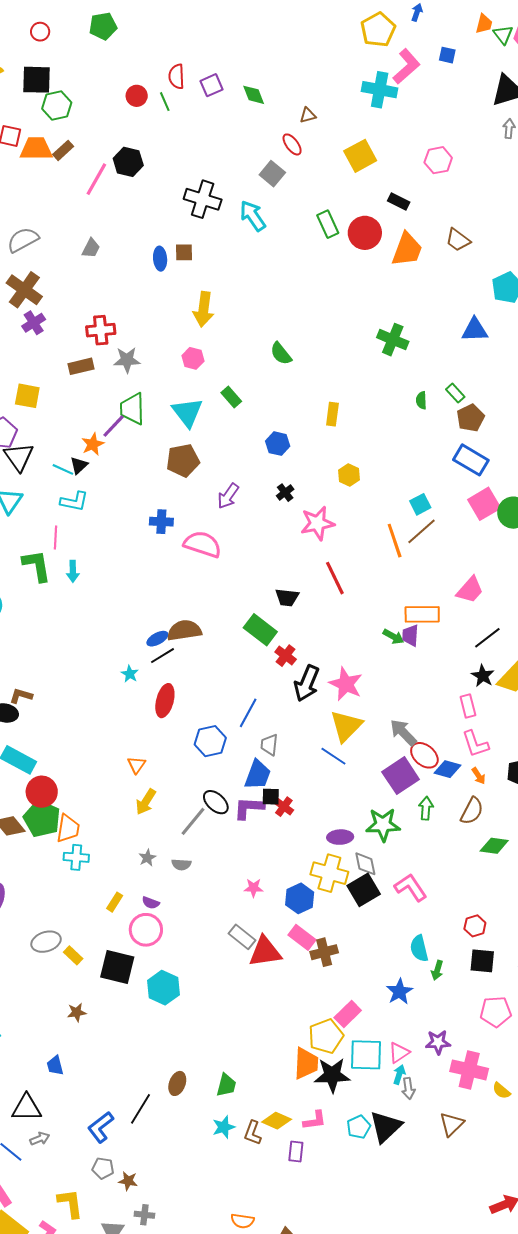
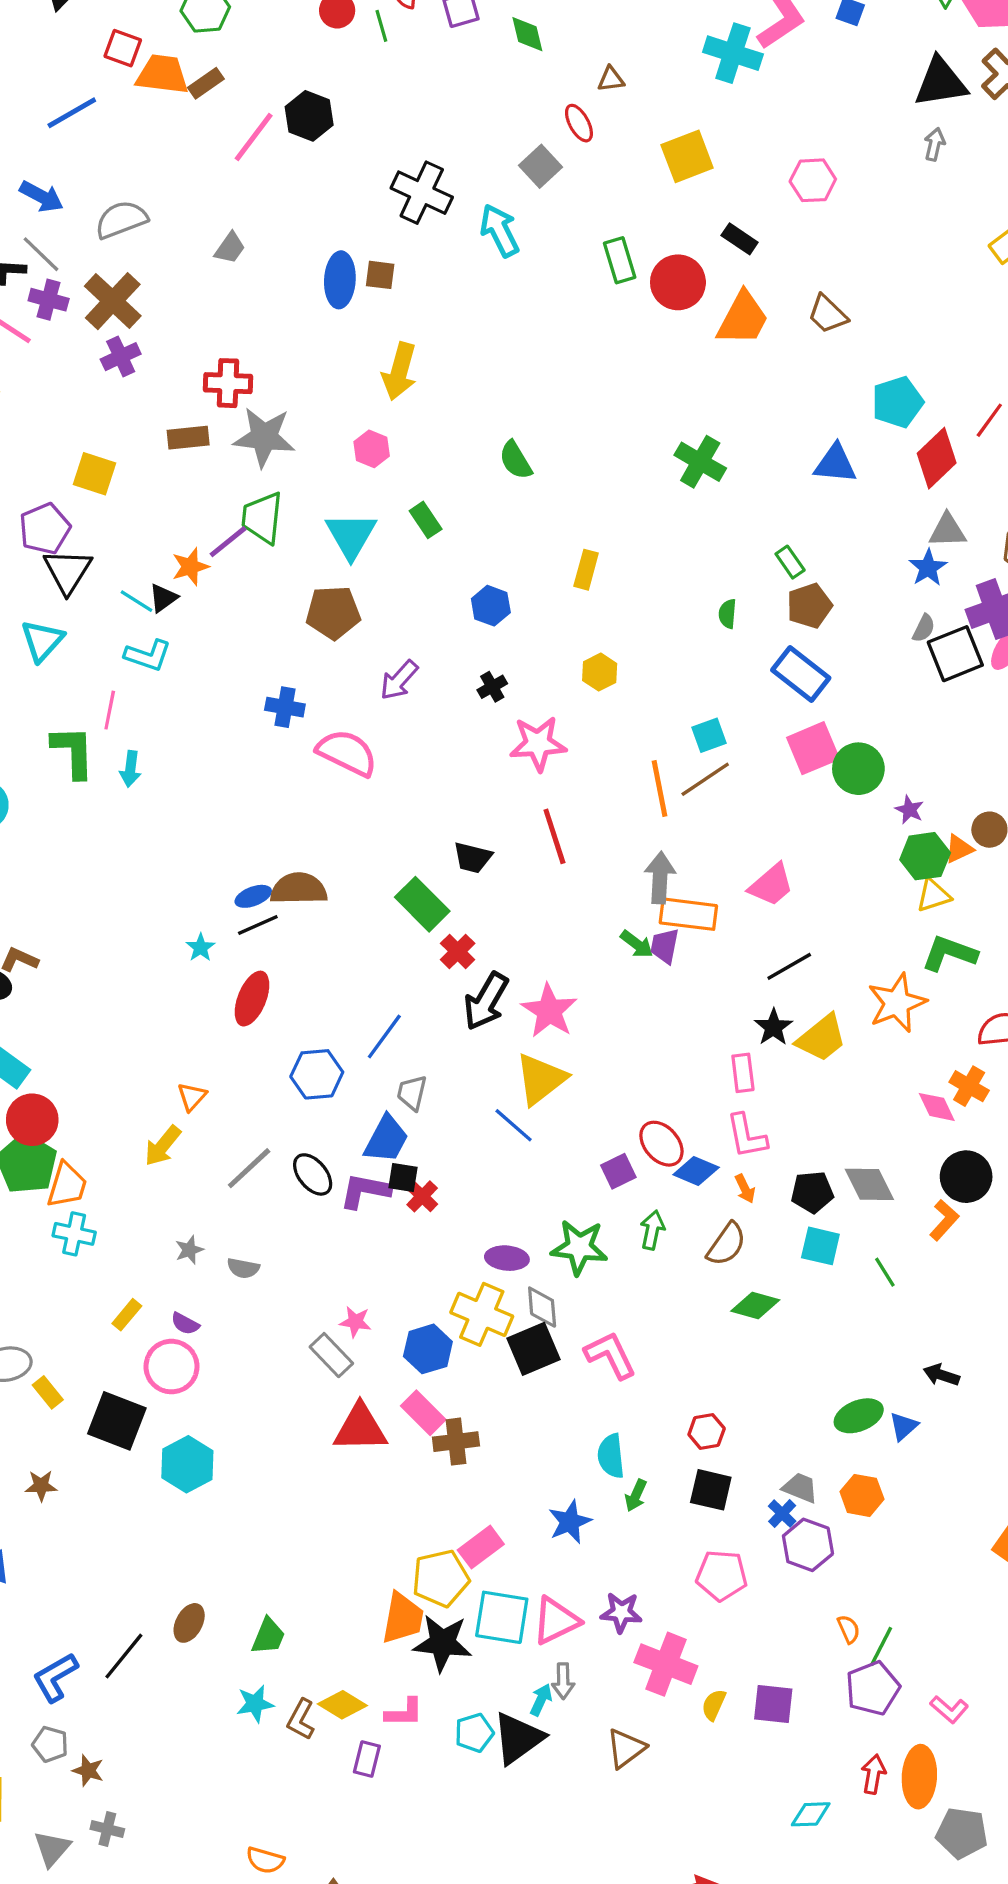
blue ellipse: (160, 259) -> (340, 280), size x1.4
gray star: (127, 360) -> (264, 437), size x1.4
green semicircle: (421, 400) -> (727, 614), moved
gray arrow: (403, 733) -> (660, 878), moved, turned 40
purple square: (401, 776) -> (618, 1171), size x0.6
yellow arrow: (146, 802) -> (163, 1146), moved
gray line: (193, 821) -> (249, 1168), moved
gray rectangle: (242, 937) -> (331, 1355), moved
pink triangle: (399, 1053) -> (556, 1621), size x1.4
cyan arrow: (399, 1075) -> (541, 1700), moved
yellow semicircle: (501, 1091) -> (714, 1705), turned 66

